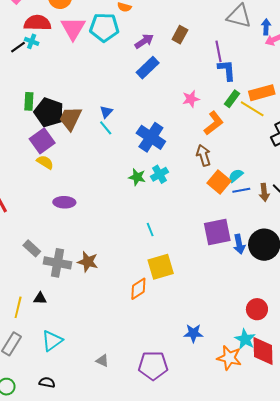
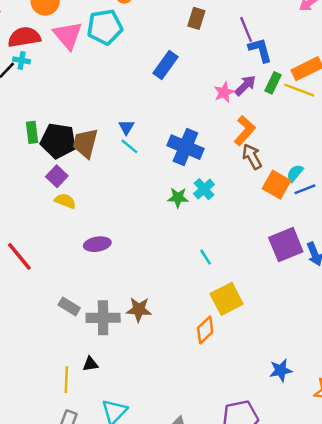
purple arrow: (144, 41) -> (245, 85), moved
orange L-shape: (214, 123) -> (245, 131), moved
purple square: (42, 141) -> (57, 176), size x0.7

